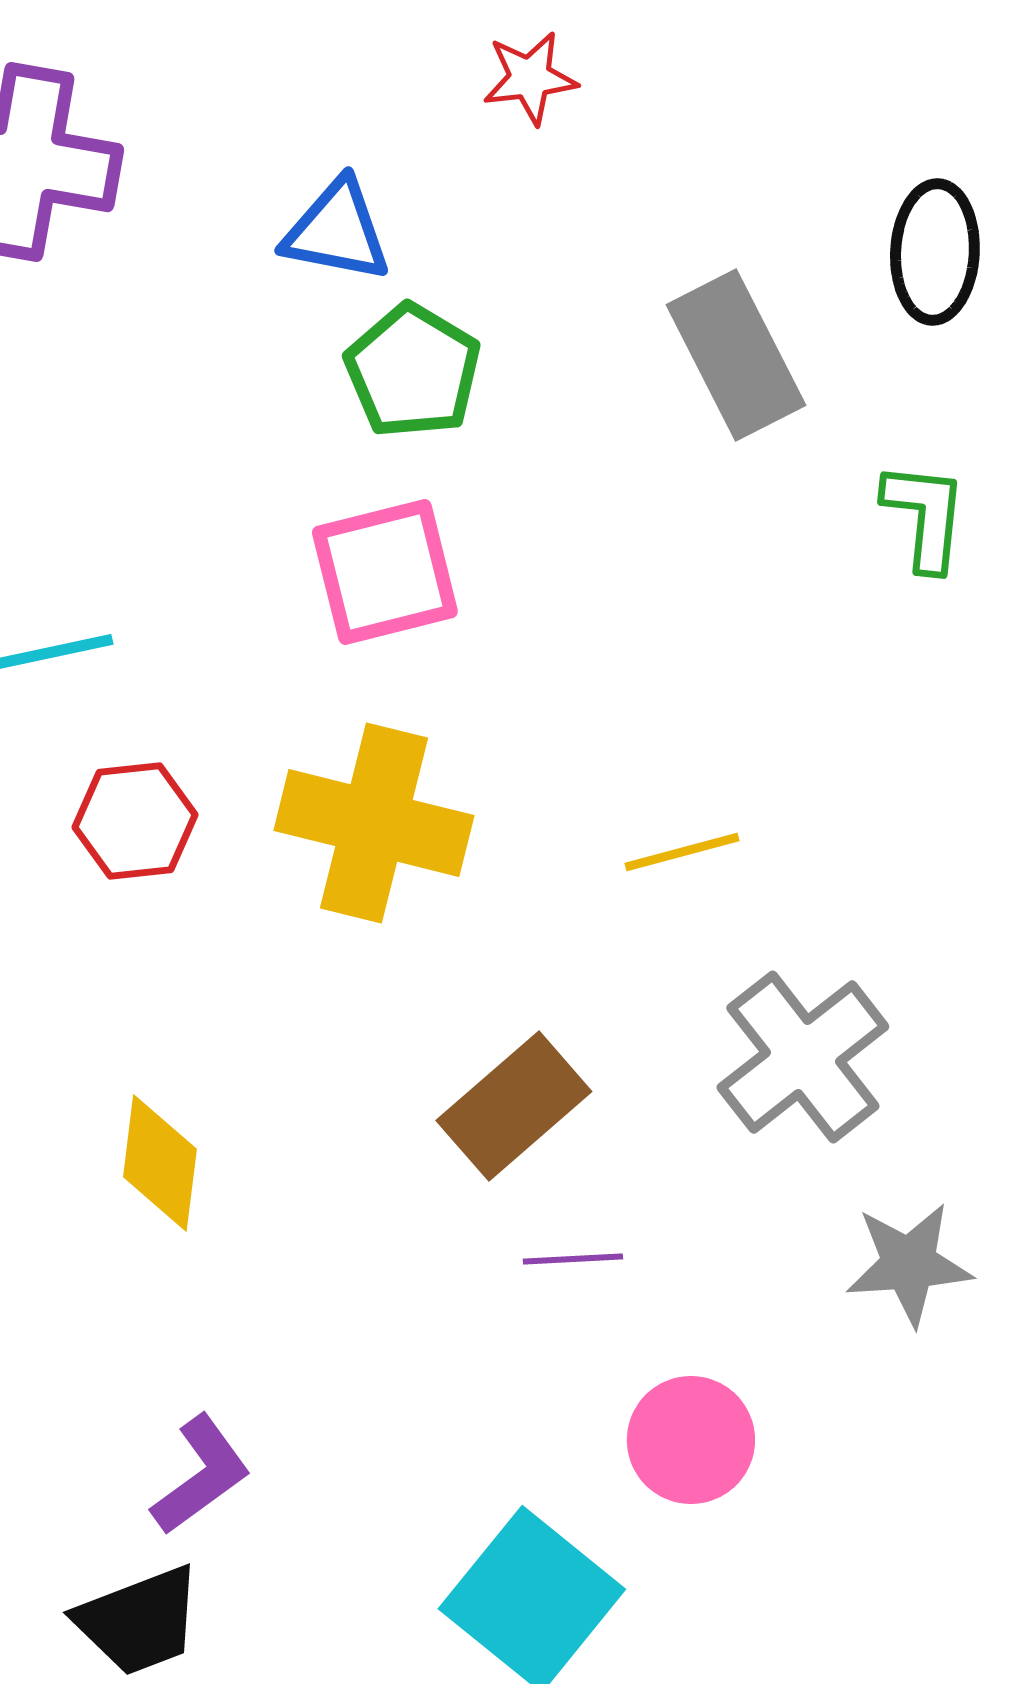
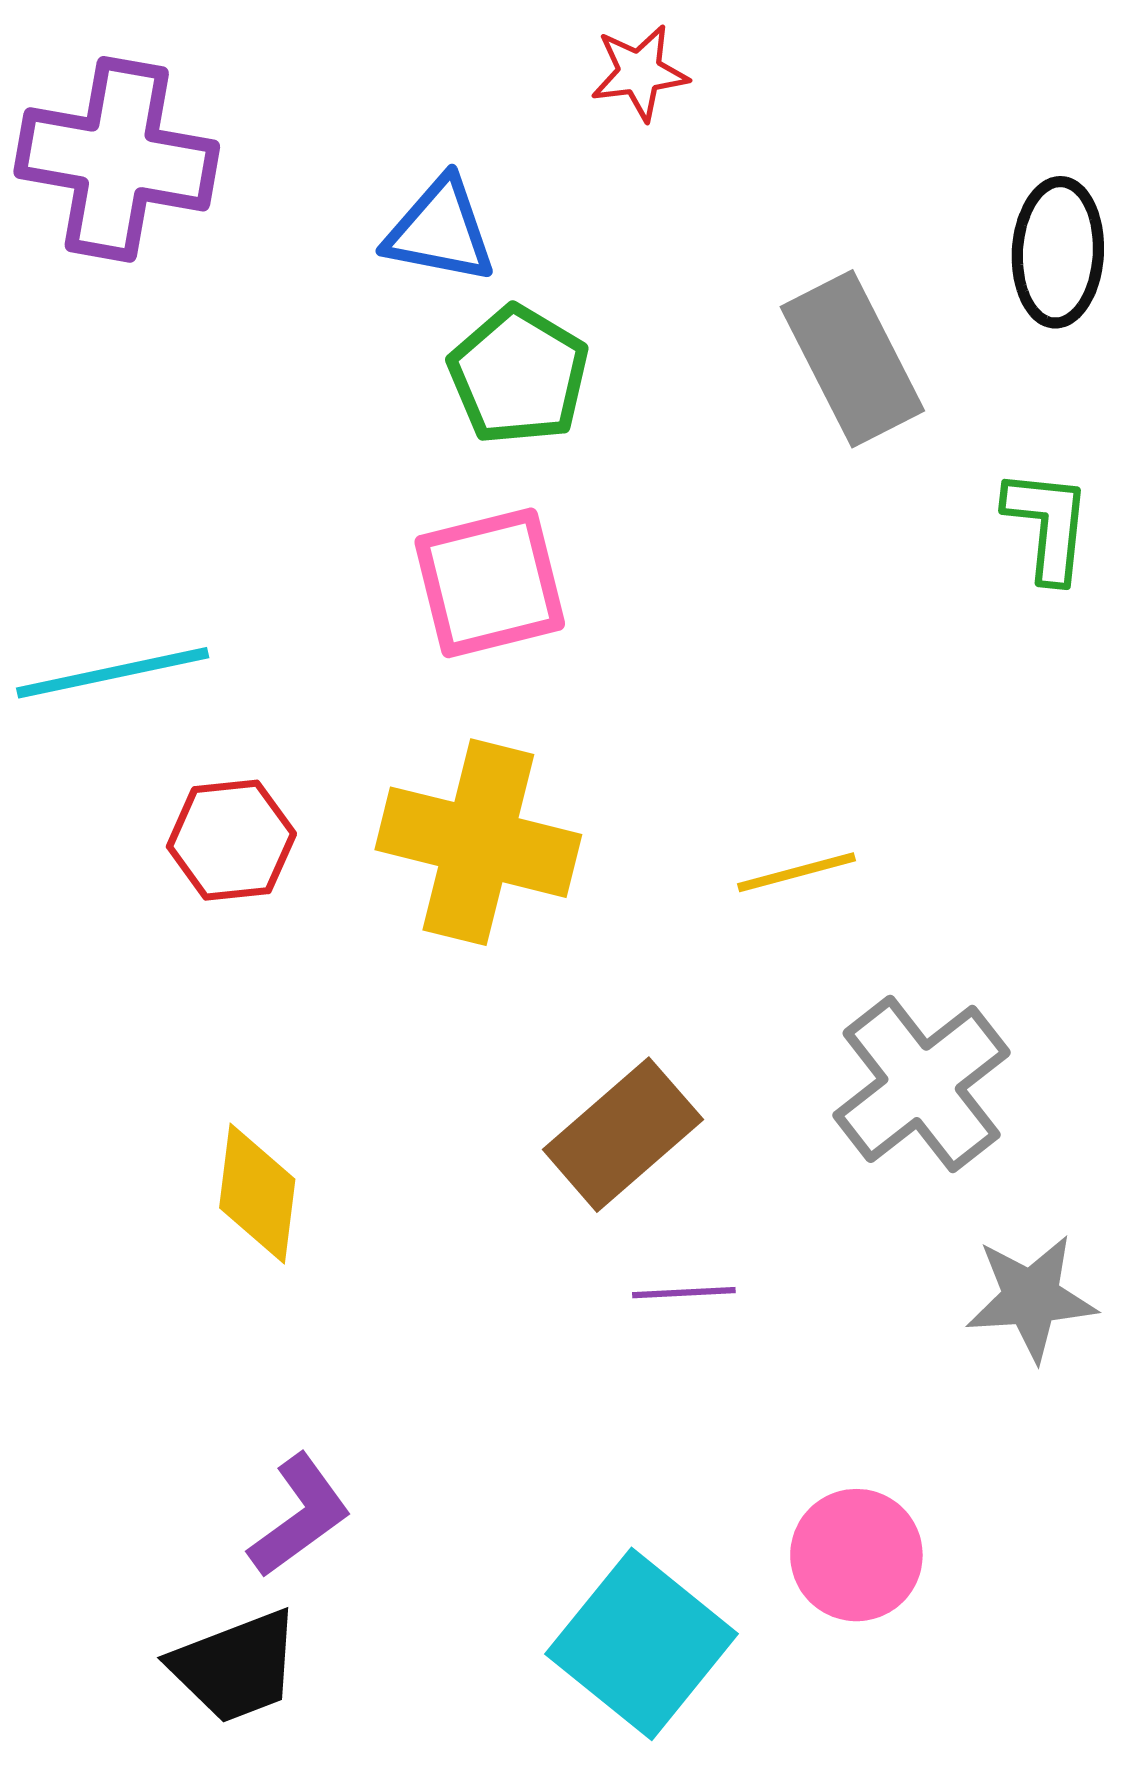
pink circle: (691, 1440) -> (856, 1555), moved

